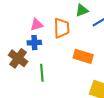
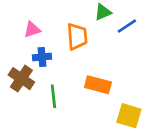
pink triangle: (37, 25) -> (32, 30), moved
orange rectangle: (83, 56) -> (98, 85), moved

